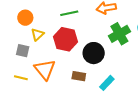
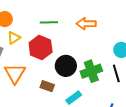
green cross: (119, 34) -> (91, 71), moved

